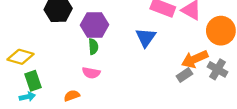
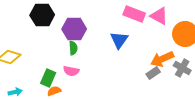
green rectangle: (33, 81) -> (48, 78), moved, turned 42

